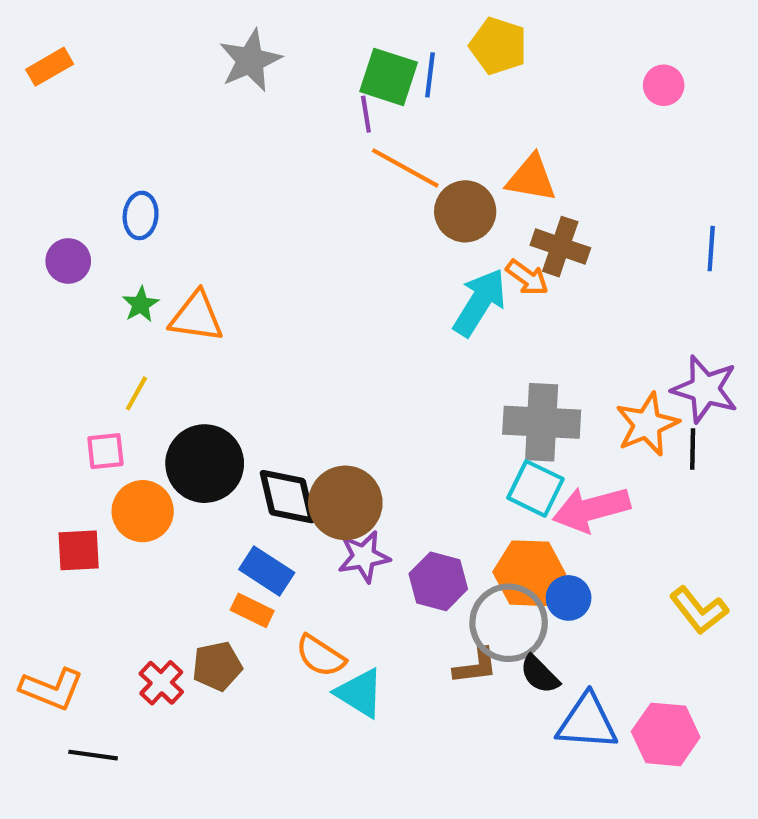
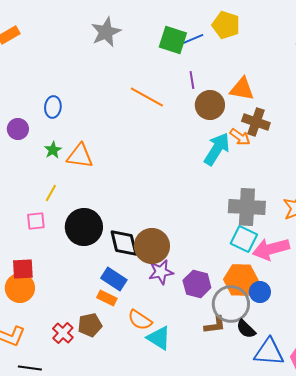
blue line: (430, 75) -> (193, 39), turned 60
purple line: (366, 114) -> (192, 80), moved
orange line: (405, 168) -> (147, 97), moved
orange circle: (143, 511) -> (20, 288), moved

